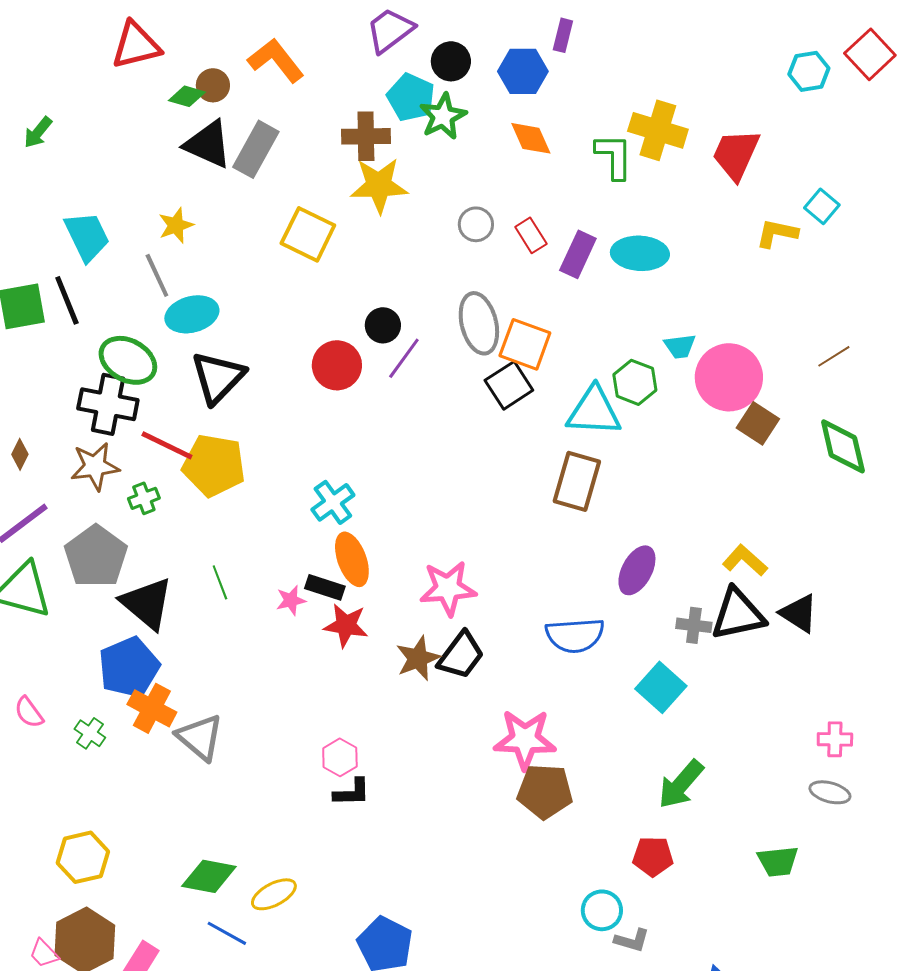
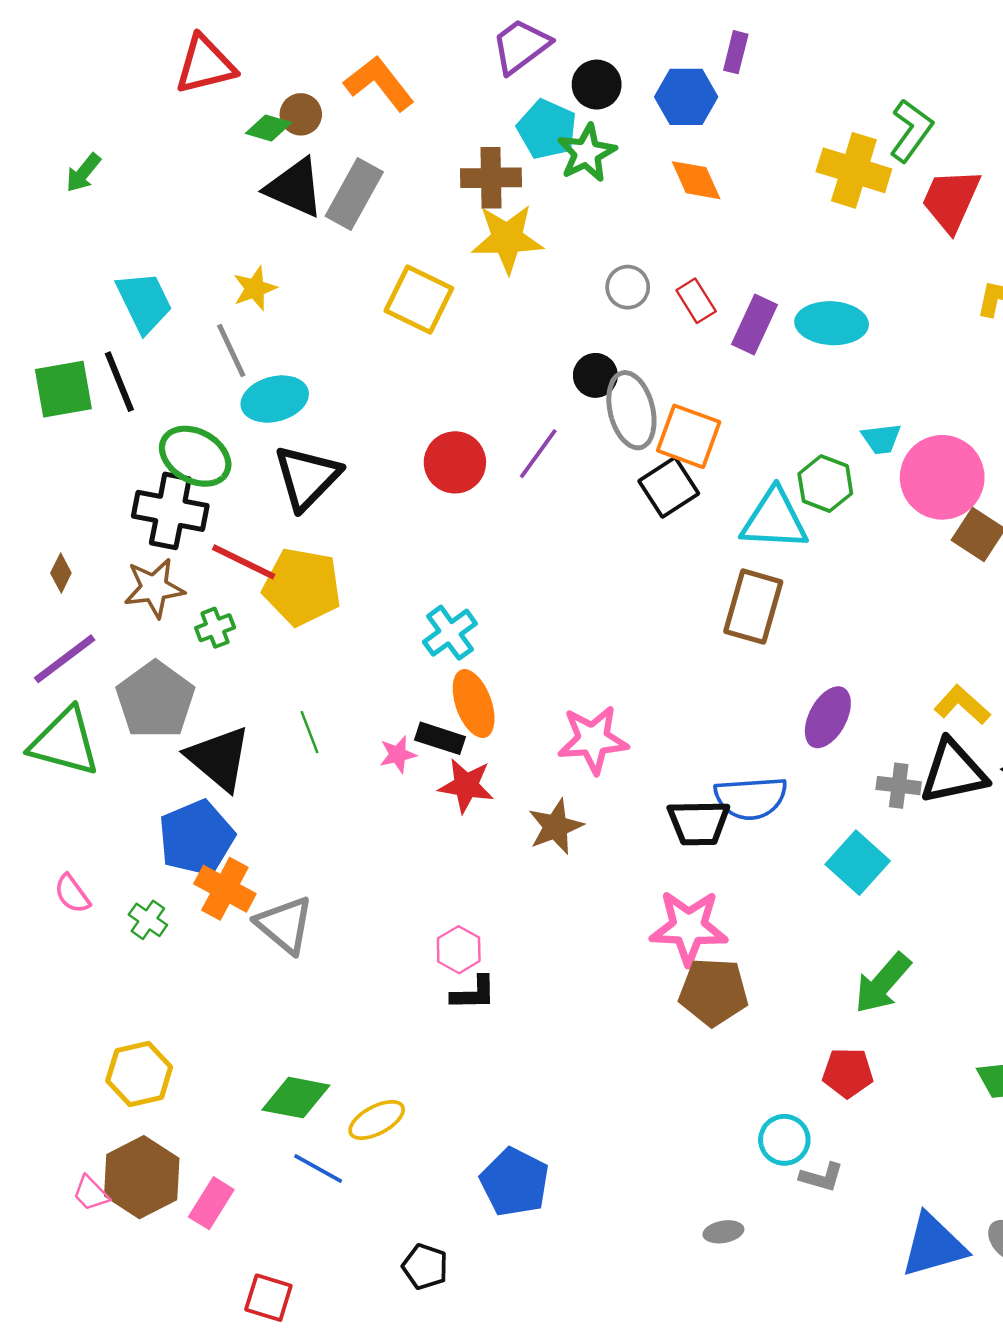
green L-shape: (614, 156) -> (911, 131), moved, turned 36
black circle: (383, 325) -> (595, 375), moved
black trapezoid: (461, 655) -> (699, 823), moved, turned 52

